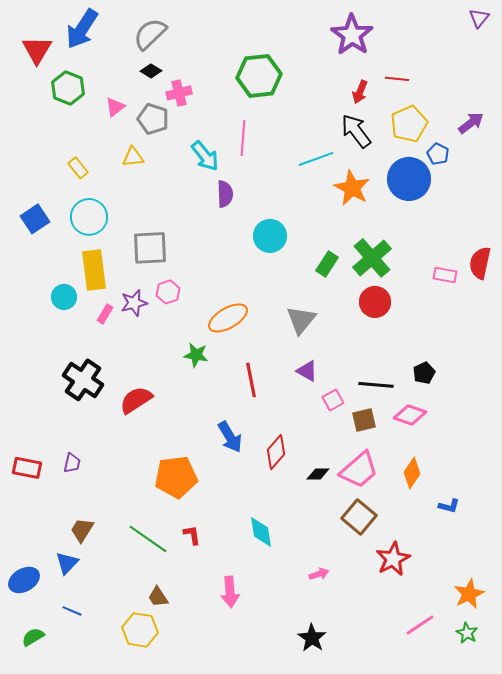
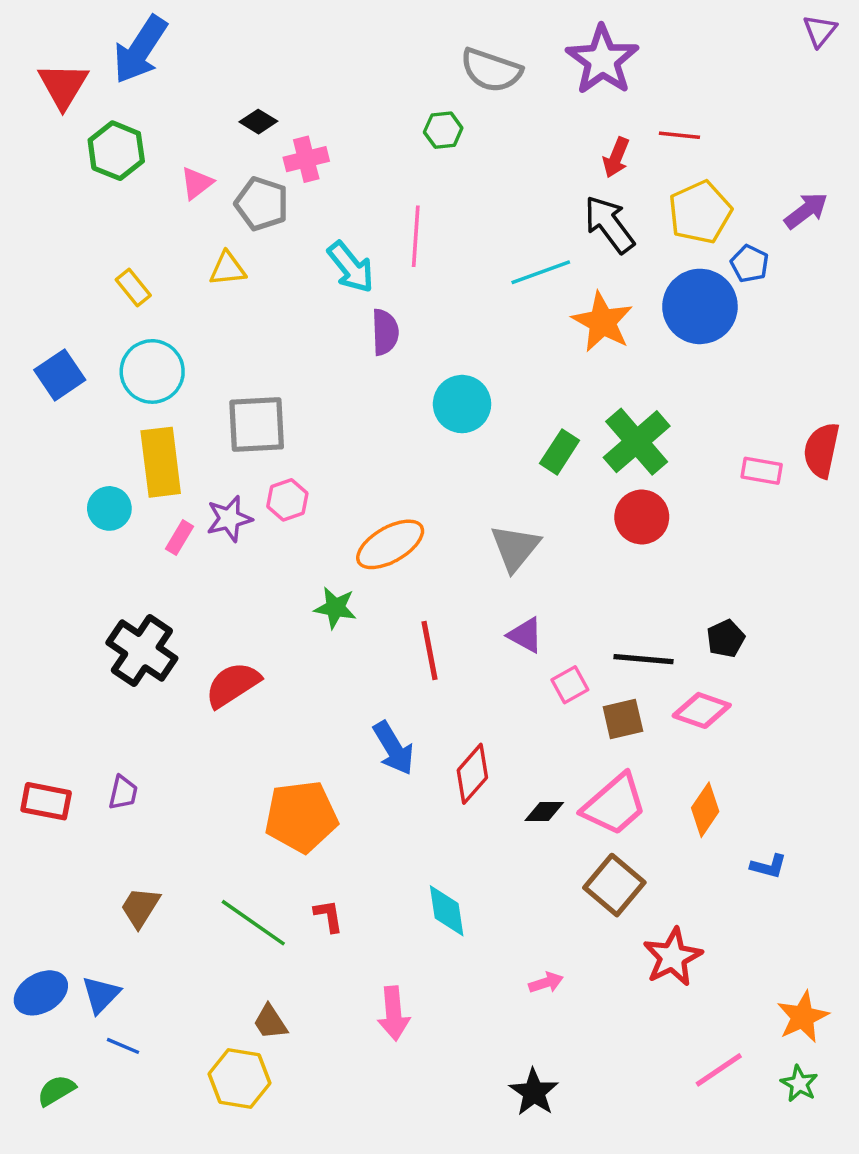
gray semicircle: (150, 34) -> (491, 70), moved, turned -117
green hexagon: (259, 76) -> (443, 130), size x0.5
blue triangle: (67, 563) -> (101, 995), moved

